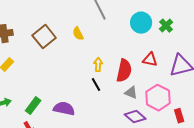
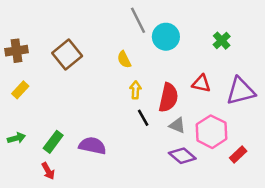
cyan circle: (141, 23) -> (166, 37), moved
yellow semicircle: (78, 34) -> (124, 60), moved
black line: (96, 85) -> (143, 118), moved
red rectangle: (179, 116) -> (238, 154), turned 64

